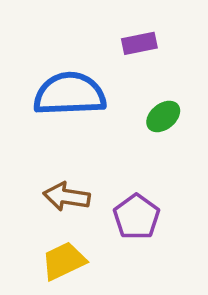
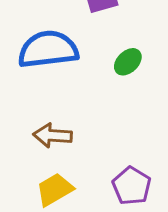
purple pentagon: (136, 217) -> (132, 186), moved

